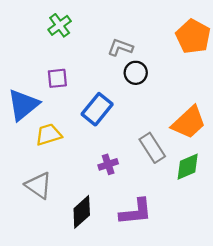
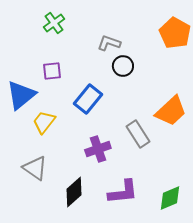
yellow trapezoid: (49, 135) -> (44, 122), turned -35
purple cross: (108, 164) -> (98, 149), size x1.4
green diamond: (188, 167) -> (170, 198), moved

